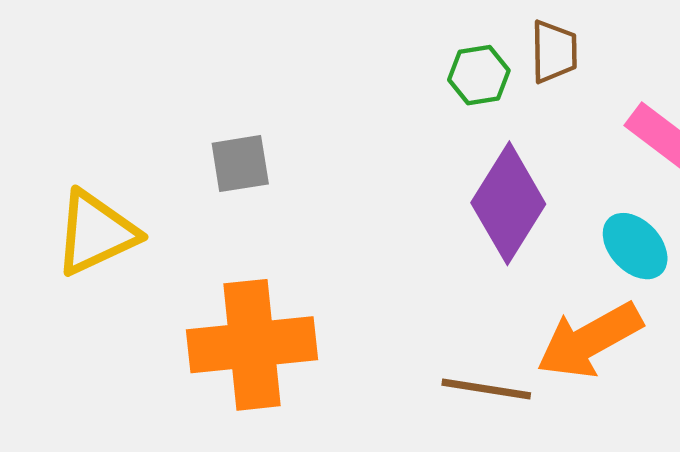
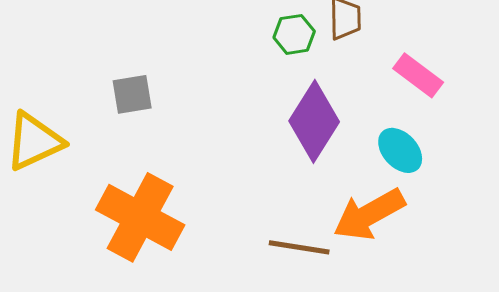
orange cross: (252, 345) -> (140, 217), turned 34

